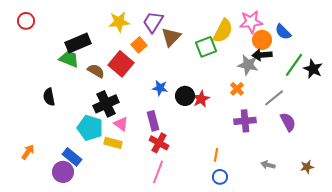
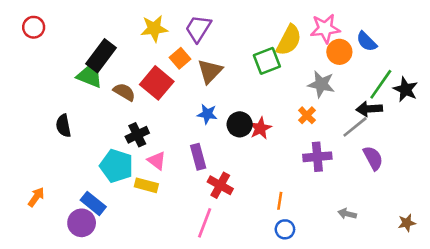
brown triangle: (171, 37) -> (210, 71), moved
black rectangle: (78, 43) -> (101, 56), turned -30
black arrow: (262, 55) -> (369, 109), moved
black cross: (106, 104) -> (137, 135), size x0.7
red cross: (159, 143) -> (220, 185), moved
brown star: (307, 167) -> (407, 223), moved

